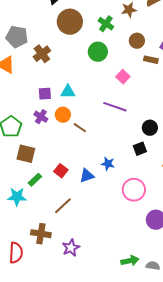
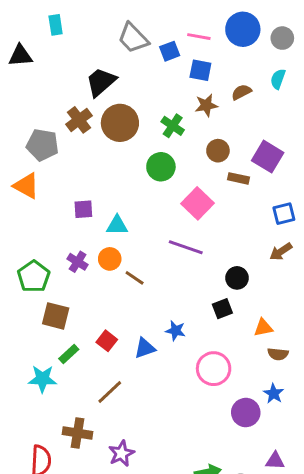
brown cross: (42, 54) -> (79, 120), moved
pink square: (123, 77) -> (197, 203), size x1.5
purple square: (45, 94) -> (83, 209), moved

